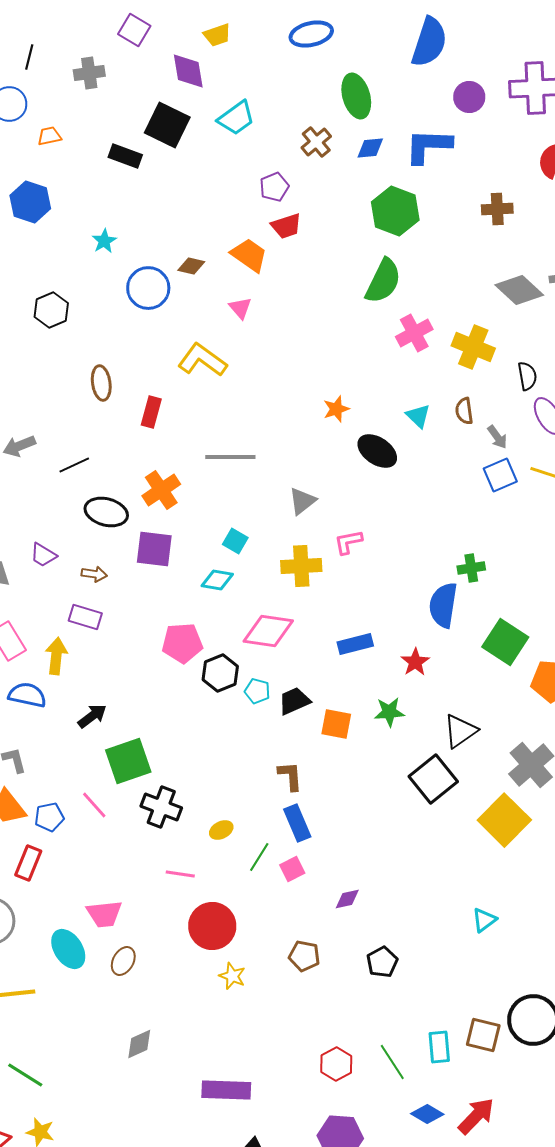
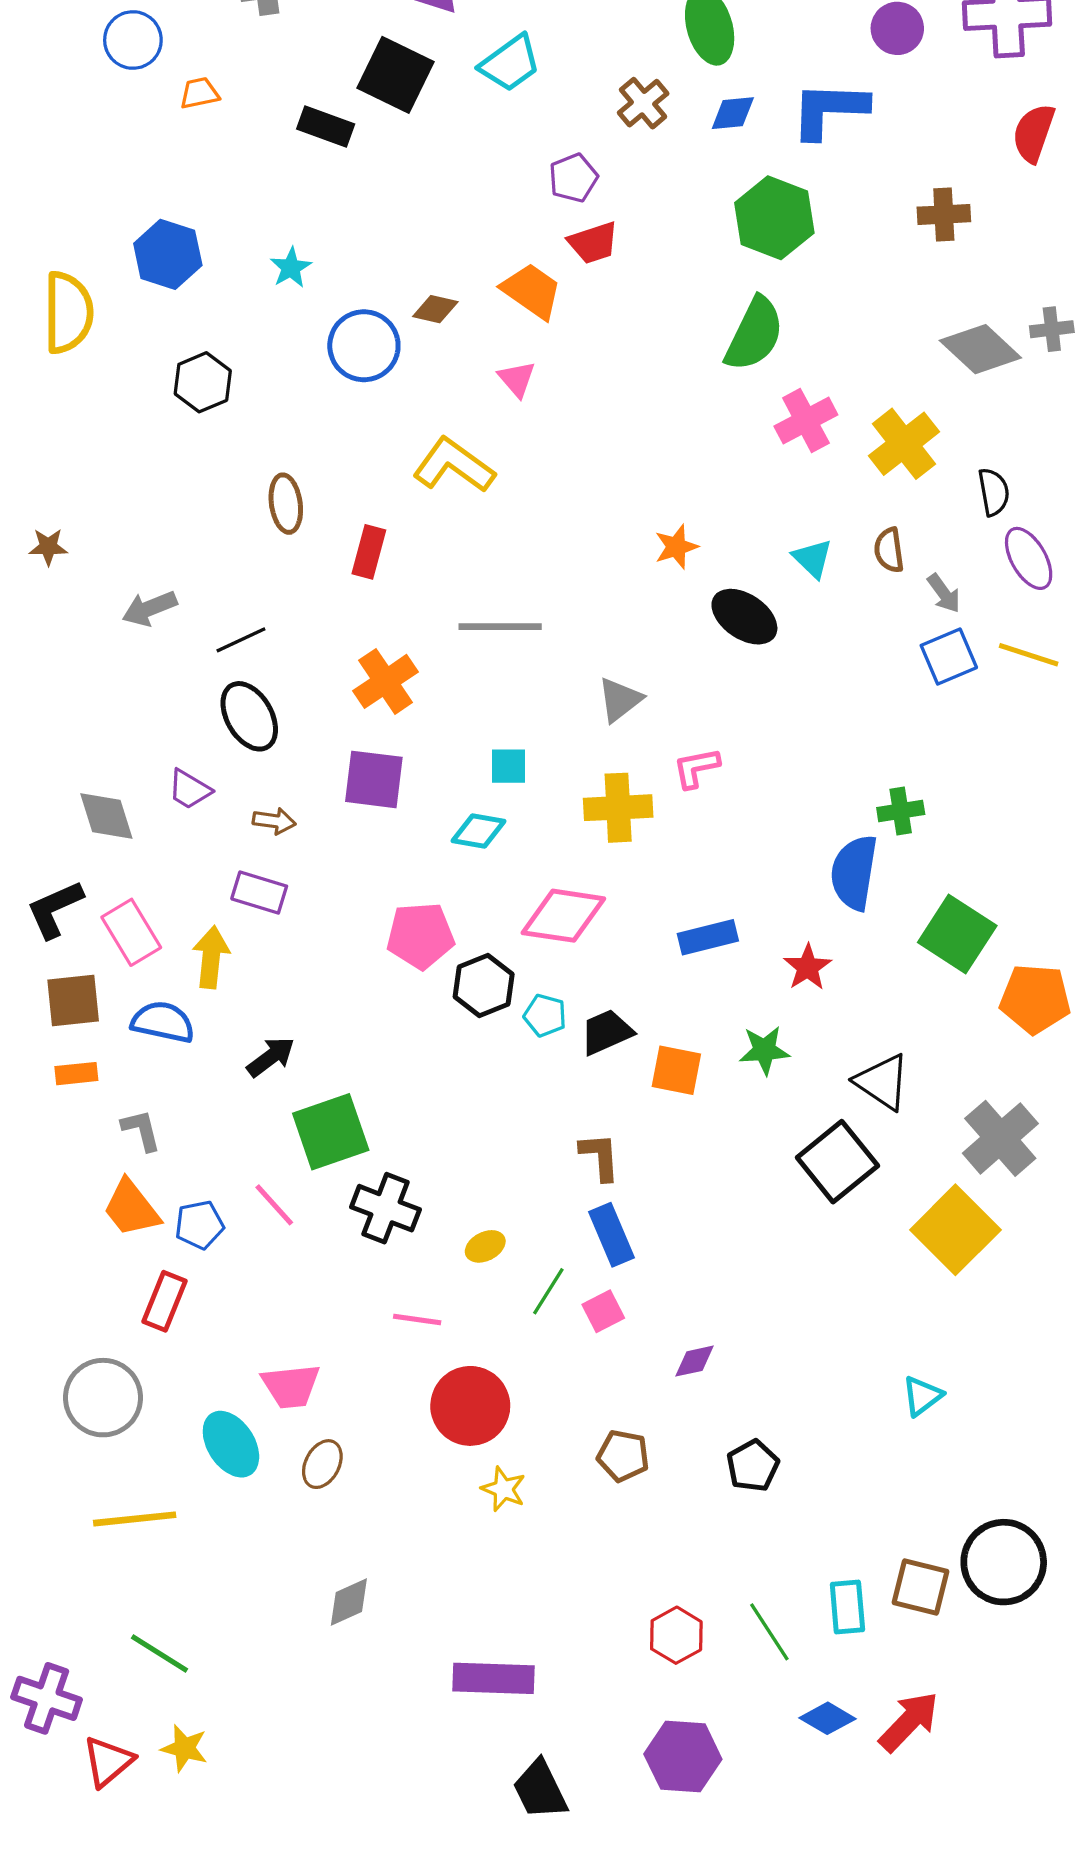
blue hexagon: (30, 202) -> (168, 254), moved
yellow cross: (473, 347) -> (904, 444), turned 30
black ellipse: (106, 512) -> (249, 716), moved, turned 45
cyan square: (235, 541) -> (508, 766), turned -30
black triangle: (460, 731) -> (882, 1082), turned -51

